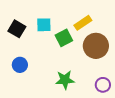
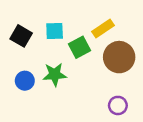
green star: (65, 80) -> (55, 74), moved
purple circle: (103, 85) -> (118, 105), moved

